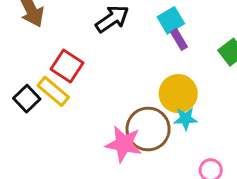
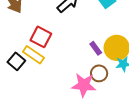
purple rectangle: (179, 39) -> (96, 48), moved
brown circle: (148, 129) -> (99, 73), size x0.6

